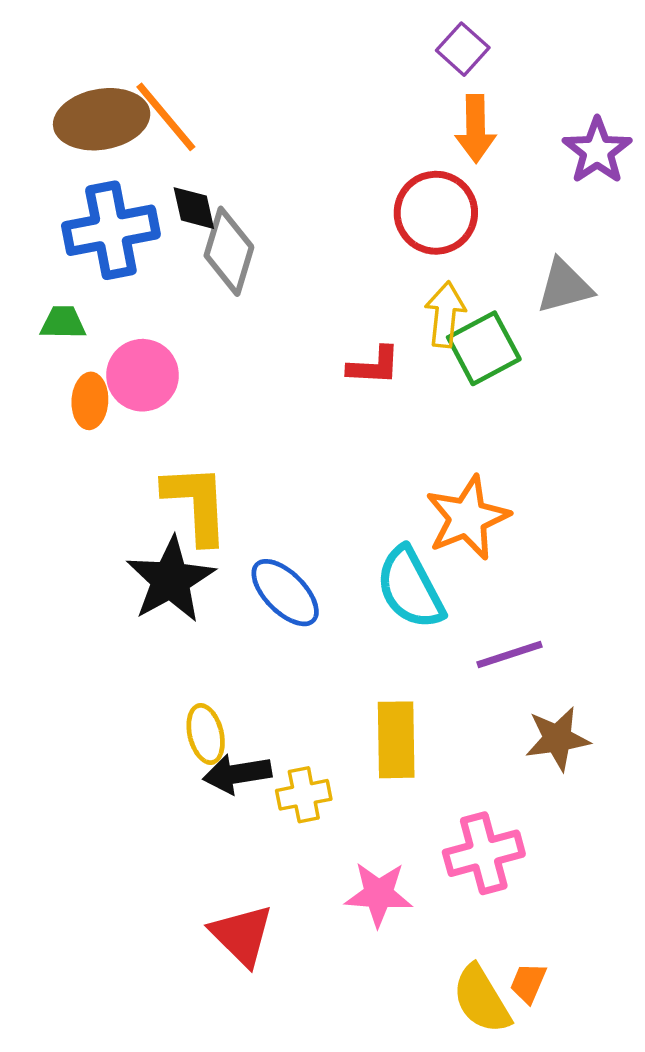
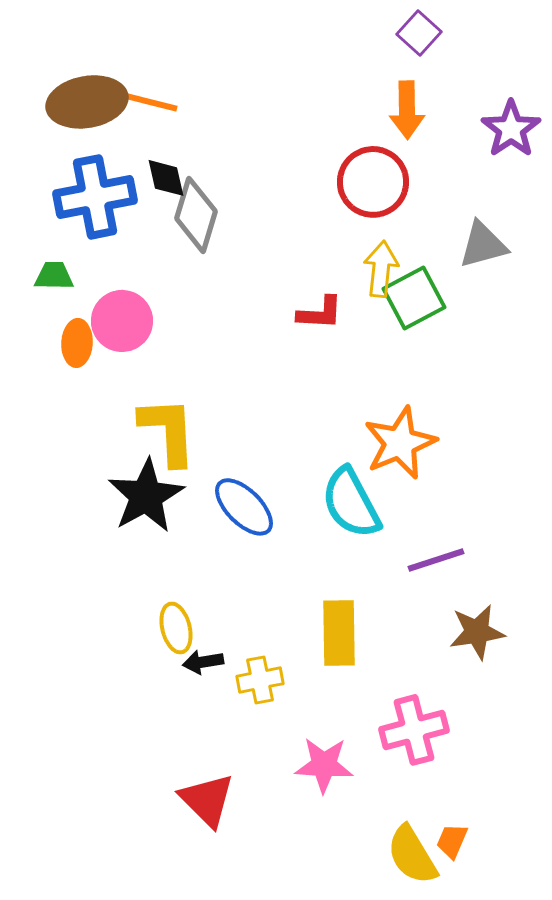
purple square: (463, 49) -> (419, 33), moved
orange line: (166, 117) -> (142, 100), turned -36
black arrow: (237, 774) -> (203, 662), size x0.7

